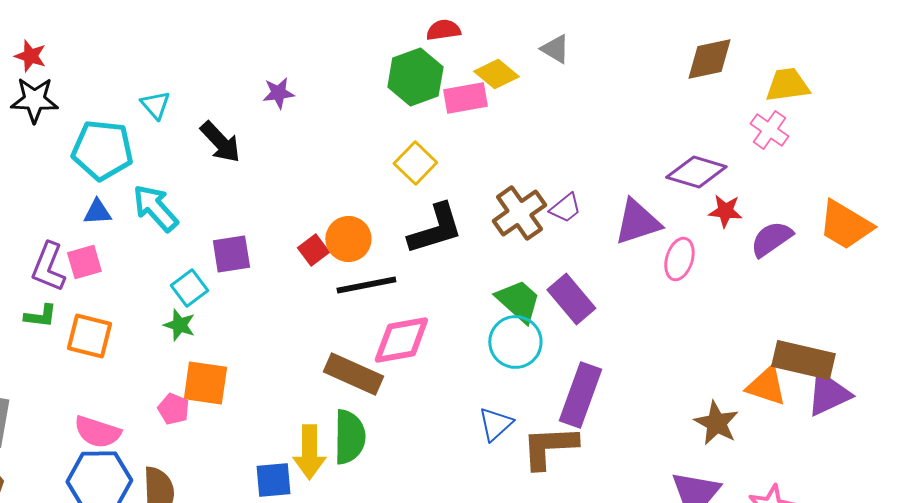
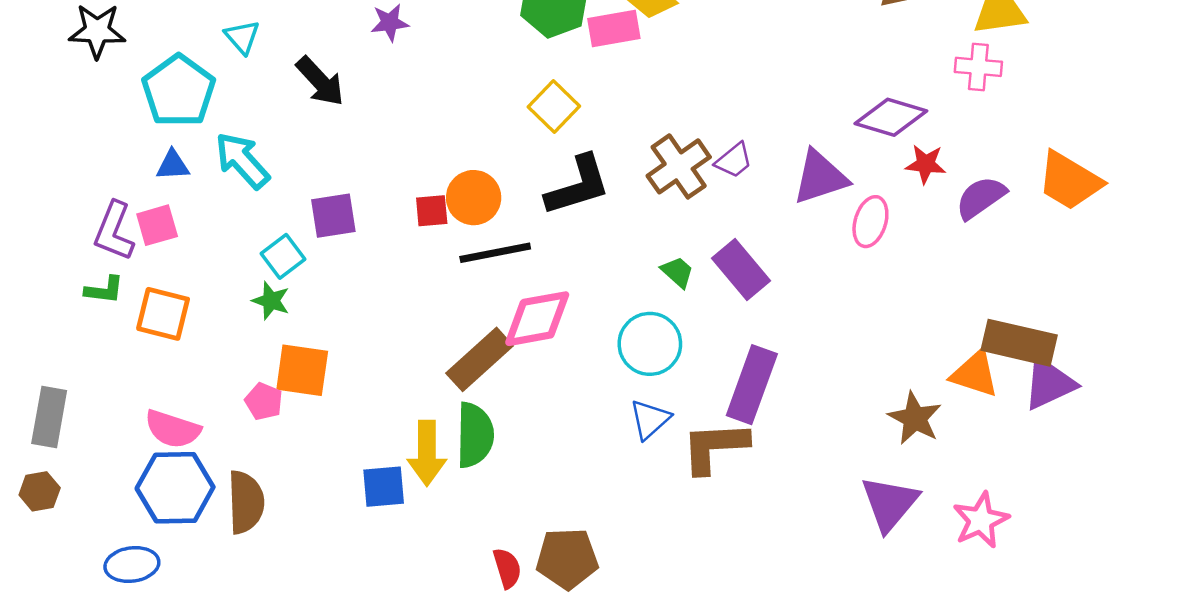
pink cross: (769, 130) -> (978, 67), turned -30
cyan pentagon: (102, 150) -> (179, 91), turned 30
red square: (313, 250) -> (432, 211), turned 32
green trapezoid: (518, 301) -> (677, 272), size x0.6
cyan circle: (515, 342) -> (650, 344), moved
brown rectangle: (353, 374) -> (480, 359), turned -66

